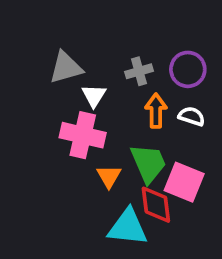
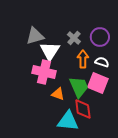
gray cross: (139, 71) -> (74, 38), turned -32
white triangle: (94, 96) -> (50, 51), size x1.5
orange triangle: (109, 176) -> (58, 94), turned -40
pink square: (184, 182) -> (98, 83), moved

